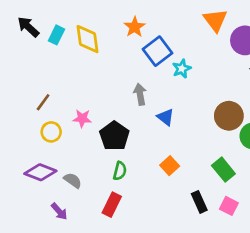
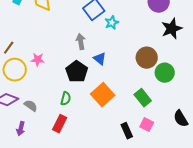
yellow circle: (51, 132) -> (15, 70), size x1.5
black pentagon: (114, 136) -> (77, 72), moved
orange square: (170, 166) -> (103, 95), size x1.6
black rectangle: (199, 202) -> (127, 131), moved
purple arrow: (59, 211) -> (21, 129), turned 56

